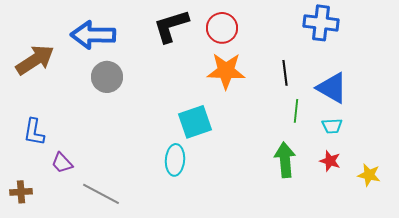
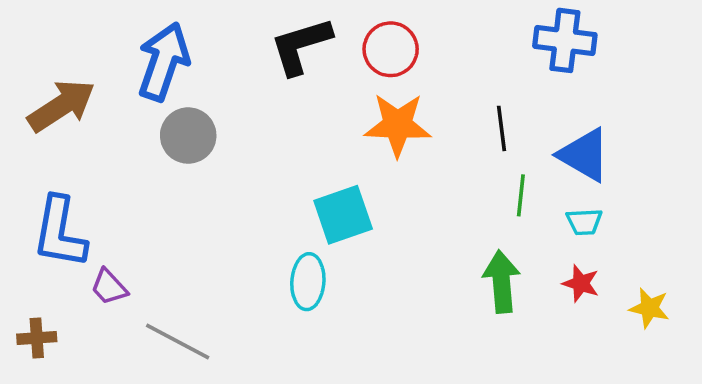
blue arrow: (93, 35) -> (164, 62), turned 108
blue L-shape: (34, 132) -> (60, 232), size x1.5

